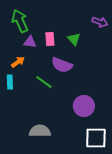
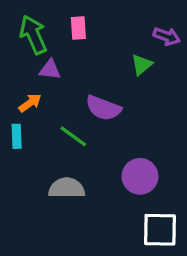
pink rectangle: (50, 39) -> (78, 28), moved
green triangle: (74, 39) -> (142, 65), moved, turned 32
gray semicircle: (40, 131) -> (67, 188), moved

